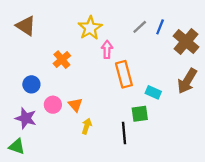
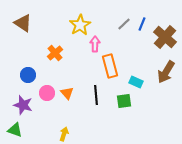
yellow arrow: (87, 126) -> (64, 134), moved
black line: (124, 133) -> (96, 95), moved

